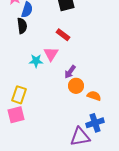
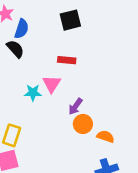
black semicircle: (22, 26) -> (15, 49), turned -35
red rectangle: (63, 35) -> (67, 60), turned -32

